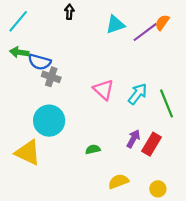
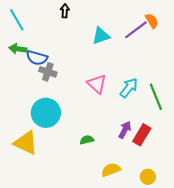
cyan line: (18, 21) -> (17, 20), turned -70
orange semicircle: (162, 22) -> (152, 21), turned 112
cyan triangle: (115, 25) -> (101, 36), moved

